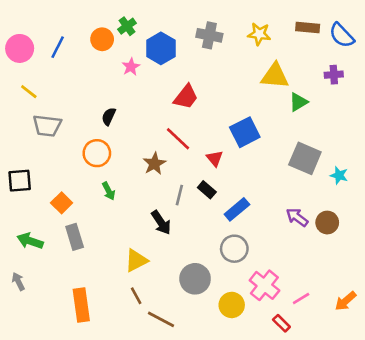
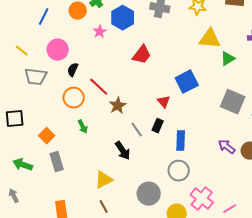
pink circle: (20, 48) -> (58, 50), moved
black semicircle: (109, 116) -> (73, 70), moved
red line: (178, 139) -> (99, 87), moved
black rectangle: (207, 190) -> (158, 126), turned 72
gray line: (179, 195) -> (137, 130), turned -49
blue rectangle: (237, 209) -> (181, 141), turned -48

